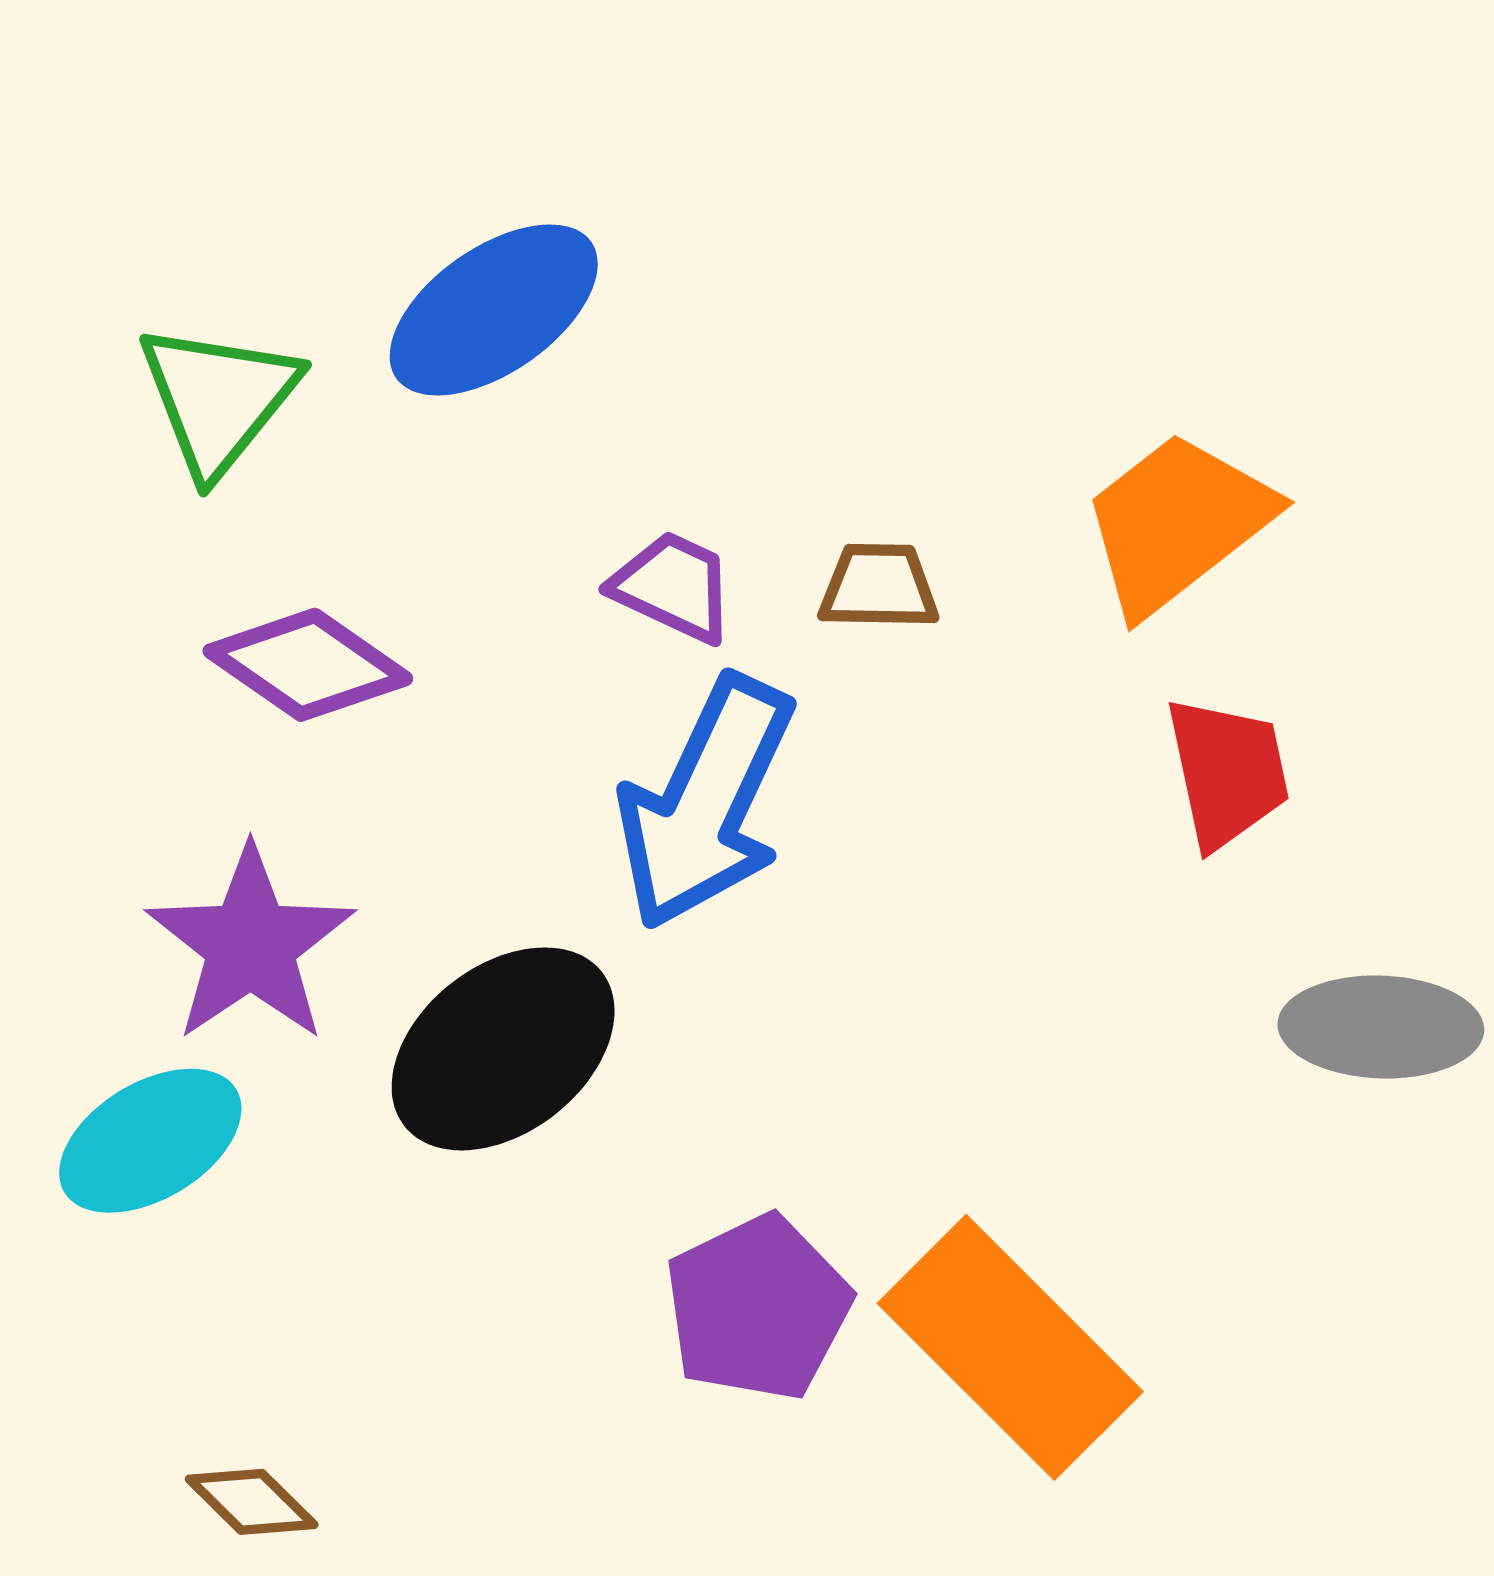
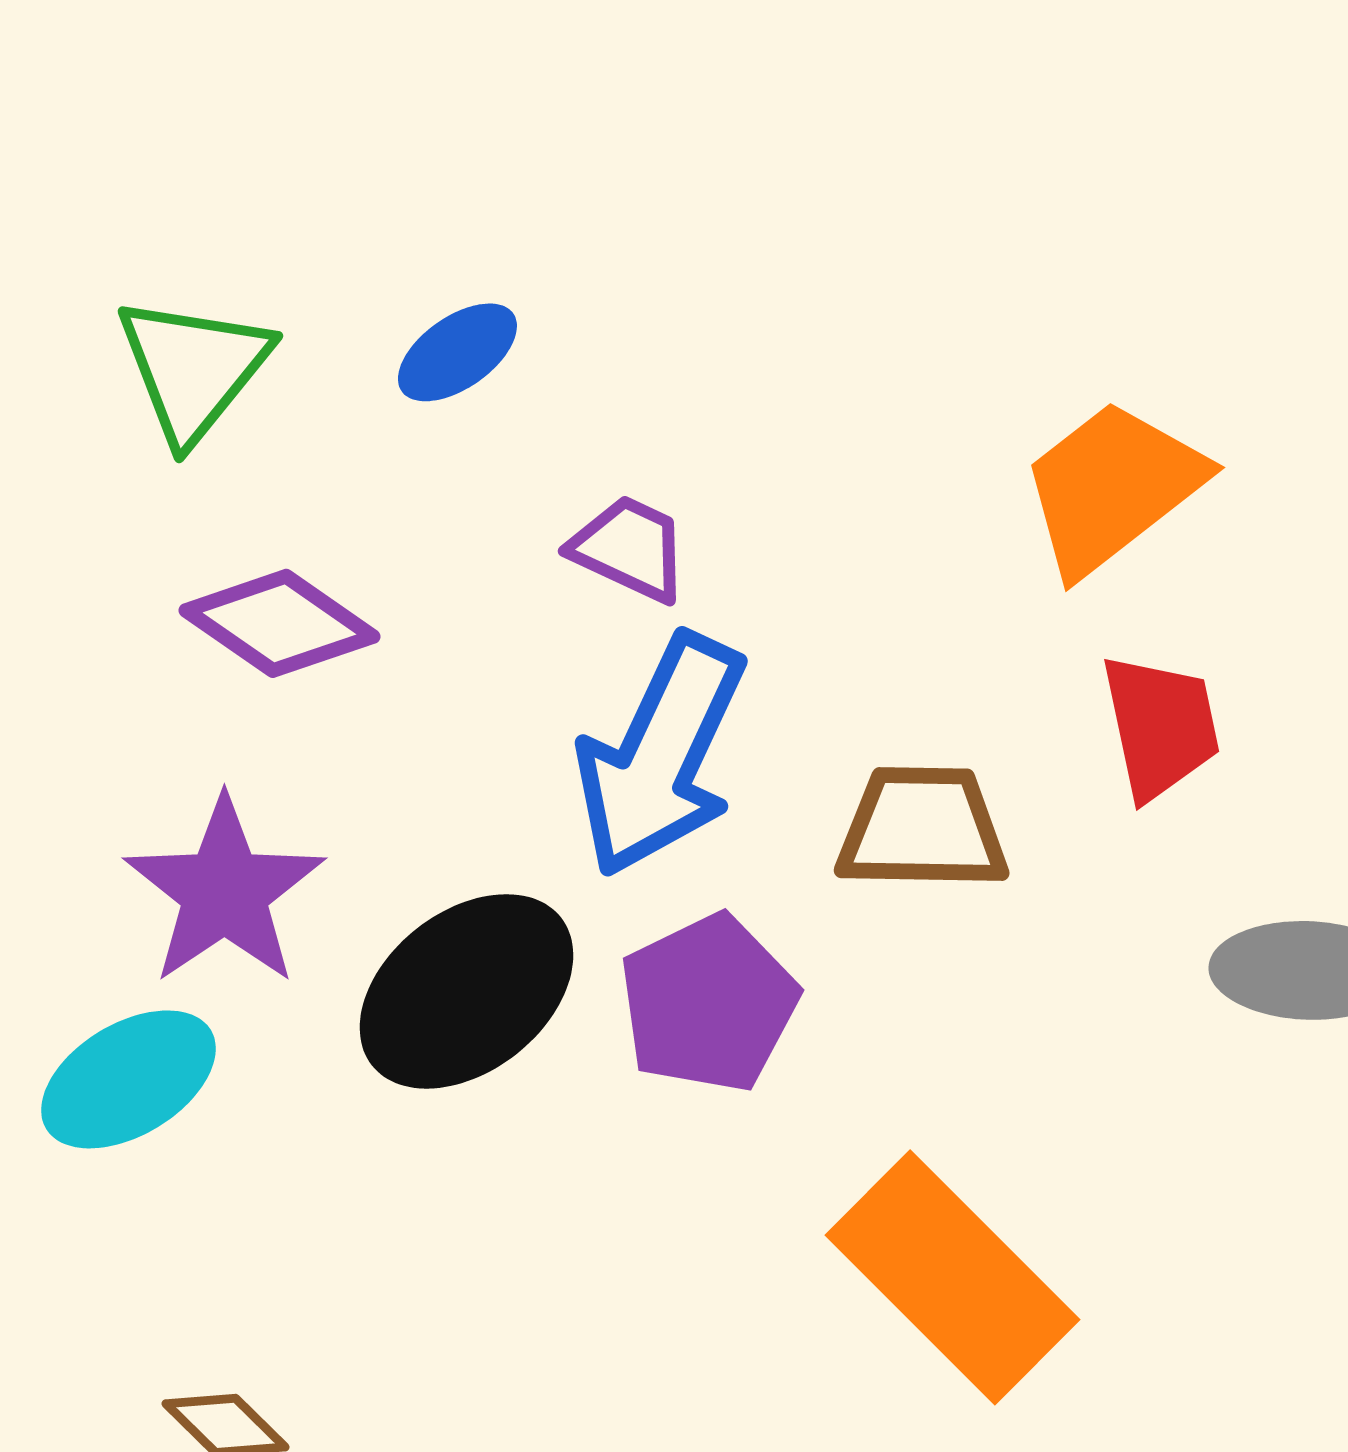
blue ellipse: (494, 310) -> (457, 352), moved, size x0.6
brown trapezoid: (879, 587) -> (922, 828), moved, size x1.5
purple pentagon: (758, 1308) -> (708, 1003), moved

